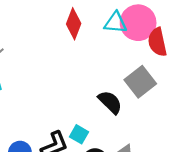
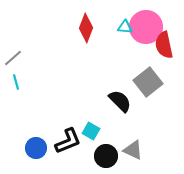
cyan triangle: (116, 23) -> (125, 27), size x0.7

